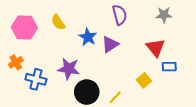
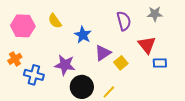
purple semicircle: (120, 15) -> (124, 21), moved
purple triangle: (110, 44) -> (103, 53), moved
yellow square: (144, 80) -> (121, 63), moved

